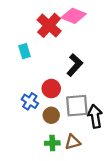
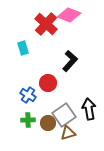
gray square: (77, 106) -> (64, 115), moved, turned -30
brown circle: (51, 115) -> (48, 123), moved
green cross: (52, 143) -> (28, 120), moved

